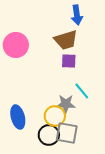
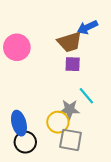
blue arrow: (77, 15) -> (87, 27), moved, turned 72
black circle: (49, 135) -> (25, 142), moved

